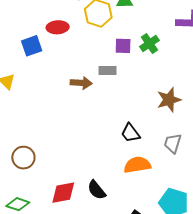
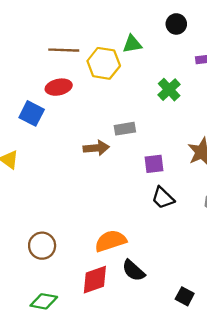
blue square: (32, 46) -> (32, 113), turned -35
purple square: (123, 46) -> (154, 164), moved
orange semicircle: (137, 165) -> (111, 241), moved

